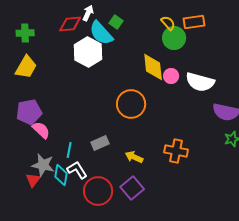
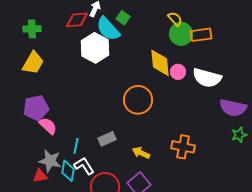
orange rectangle: (194, 22) -> (201, 35), moved
red triangle: (33, 180) -> (40, 176), turned 42

